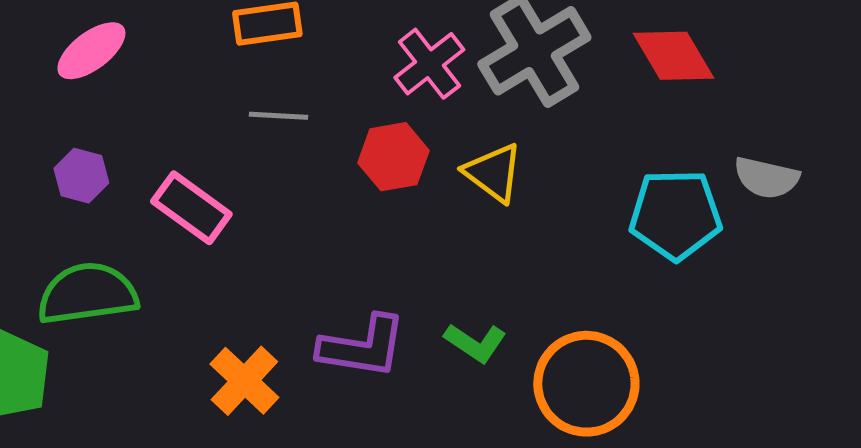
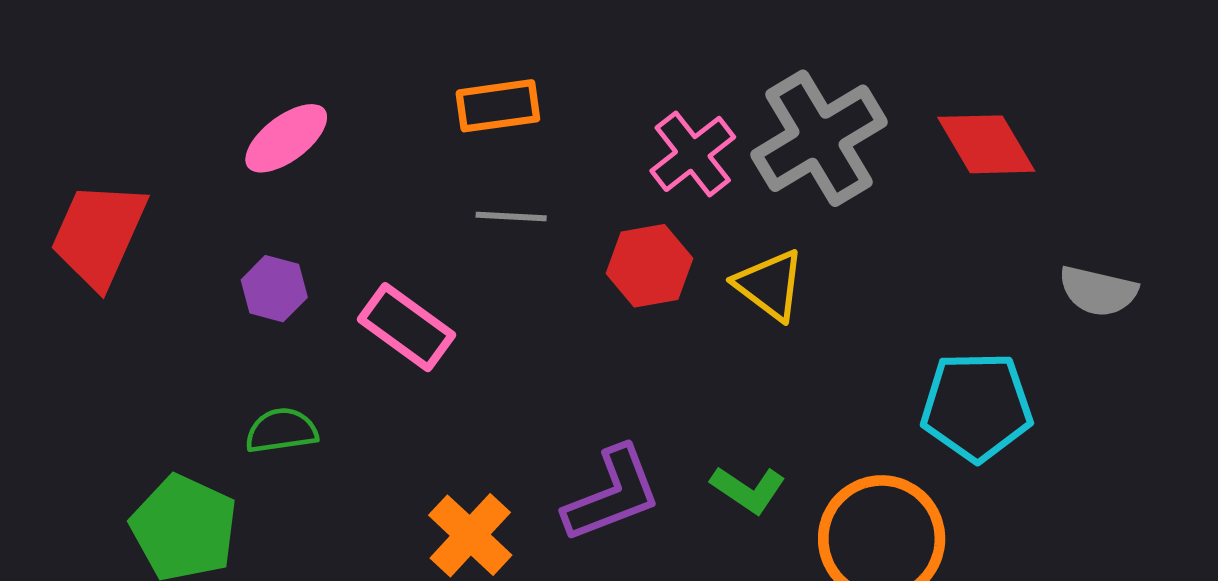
cyan pentagon: (675, 215) -> (977, 407), moved
green semicircle: (87, 294) -> (281, 431), size x0.6
purple L-shape: (362, 347) -> (612, 494), turned -30

